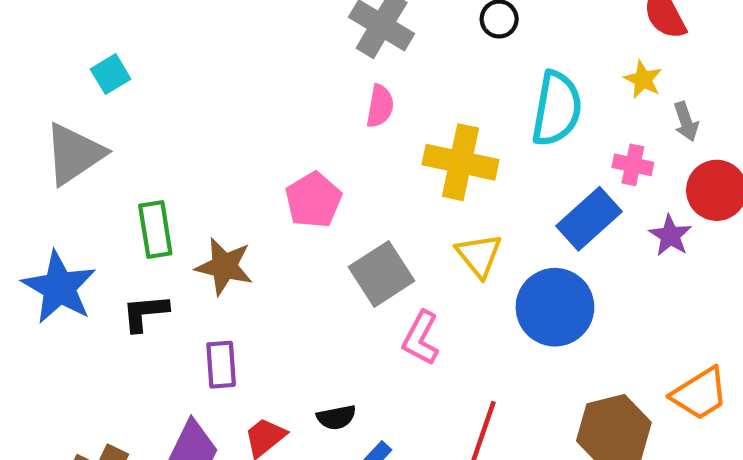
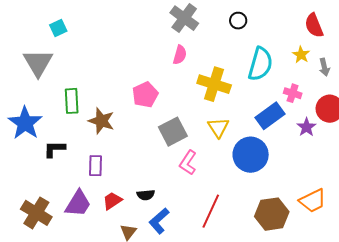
gray arrow: (686, 122) -> (324, 67), moved
gray triangle: (74, 154) -> (38, 63), turned -32
black L-shape: (145, 313) -> (54, 149), moved

